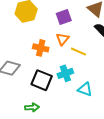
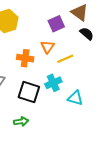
purple square: (64, 17) -> (56, 24), moved
yellow line: (78, 52) -> (65, 59), turned -42

